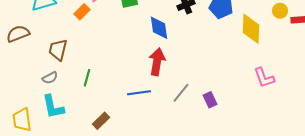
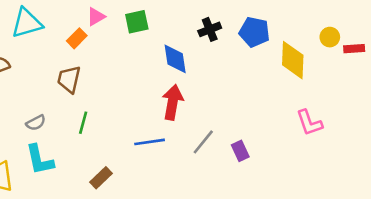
brown trapezoid: (58, 50) -> (69, 79), moved

